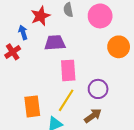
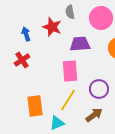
red star: (40, 16) -> (52, 27), moved, turned -30
purple trapezoid: (55, 43) -> (80, 44), moved
red cross: (13, 52) -> (22, 60), moved

